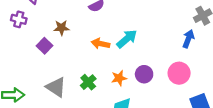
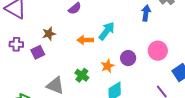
purple cross: (19, 19) -> (16, 44), moved
blue arrow: (188, 39) -> (146, 13), moved
purple square: (44, 46) -> (38, 52), turned 32

